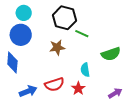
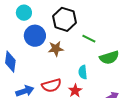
green line: (82, 34) -> (89, 39), moved
blue circle: (21, 35) -> (35, 36), moved

